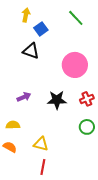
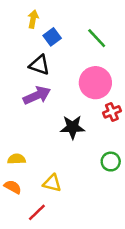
green line: (76, 18) -> (97, 38), moved
purple arrow: (24, 97) -> (37, 95), moved, size x1.5
red cross: (87, 99) -> (112, 112), moved
red line: (43, 167) -> (37, 212), moved, turned 35

